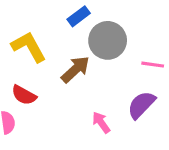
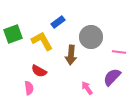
blue rectangle: (79, 16) -> (58, 22), moved
brown arrow: (75, 69) -> (71, 55), turned 138

